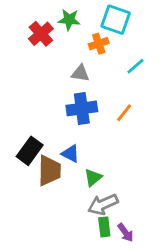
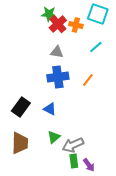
cyan square: (116, 20) -> (98, 14), moved
red cross: (41, 34) -> (58, 24), moved
orange cross: (99, 44) -> (76, 25), moved, turned 32
brown trapezoid: (49, 171) -> (20, 143), moved
green triangle: (93, 178) -> (54, 137), moved

